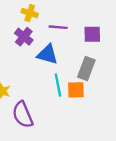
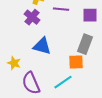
blue triangle: (47, 54) -> (42, 46), moved
cyan line: (58, 85) -> (63, 82), moved, turned 66

